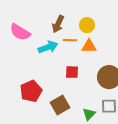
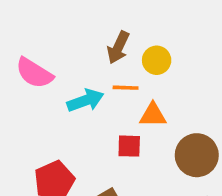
brown arrow: (58, 24) -> (118, 47), moved
orange triangle: (89, 46) -> (153, 115), moved

